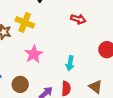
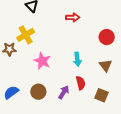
yellow cross: (25, 22) -> (26, 35), turned -36
brown triangle: (96, 87) -> (105, 65), moved, turned 32

